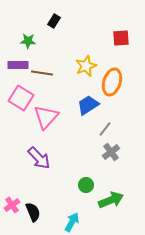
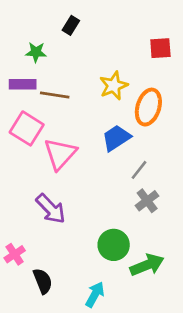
green circle: (86, 185) -> (114, 245), size x1.5
pink cross: (12, 205) -> (15, 254), moved

